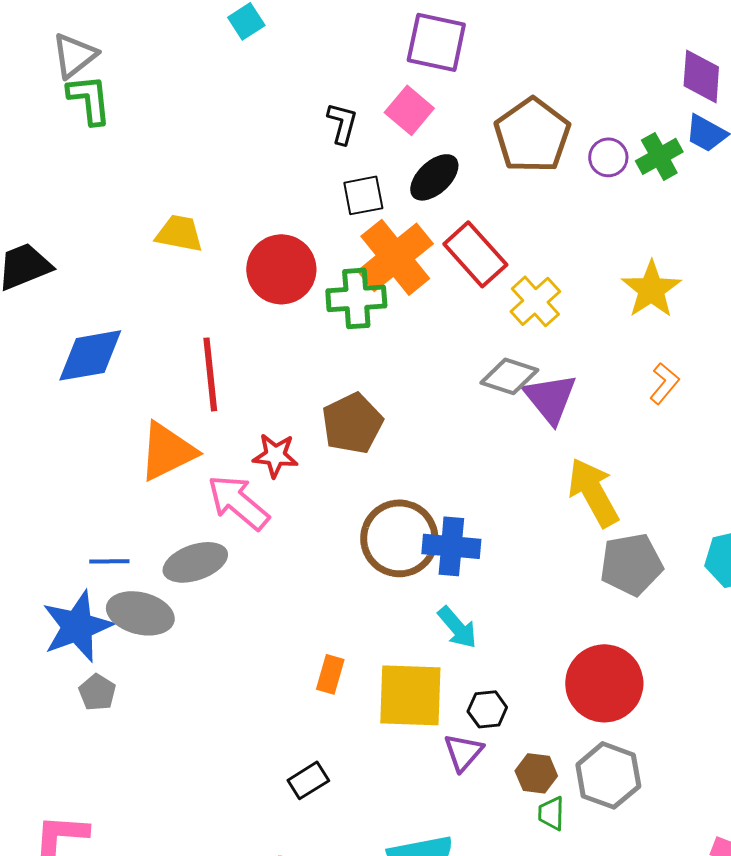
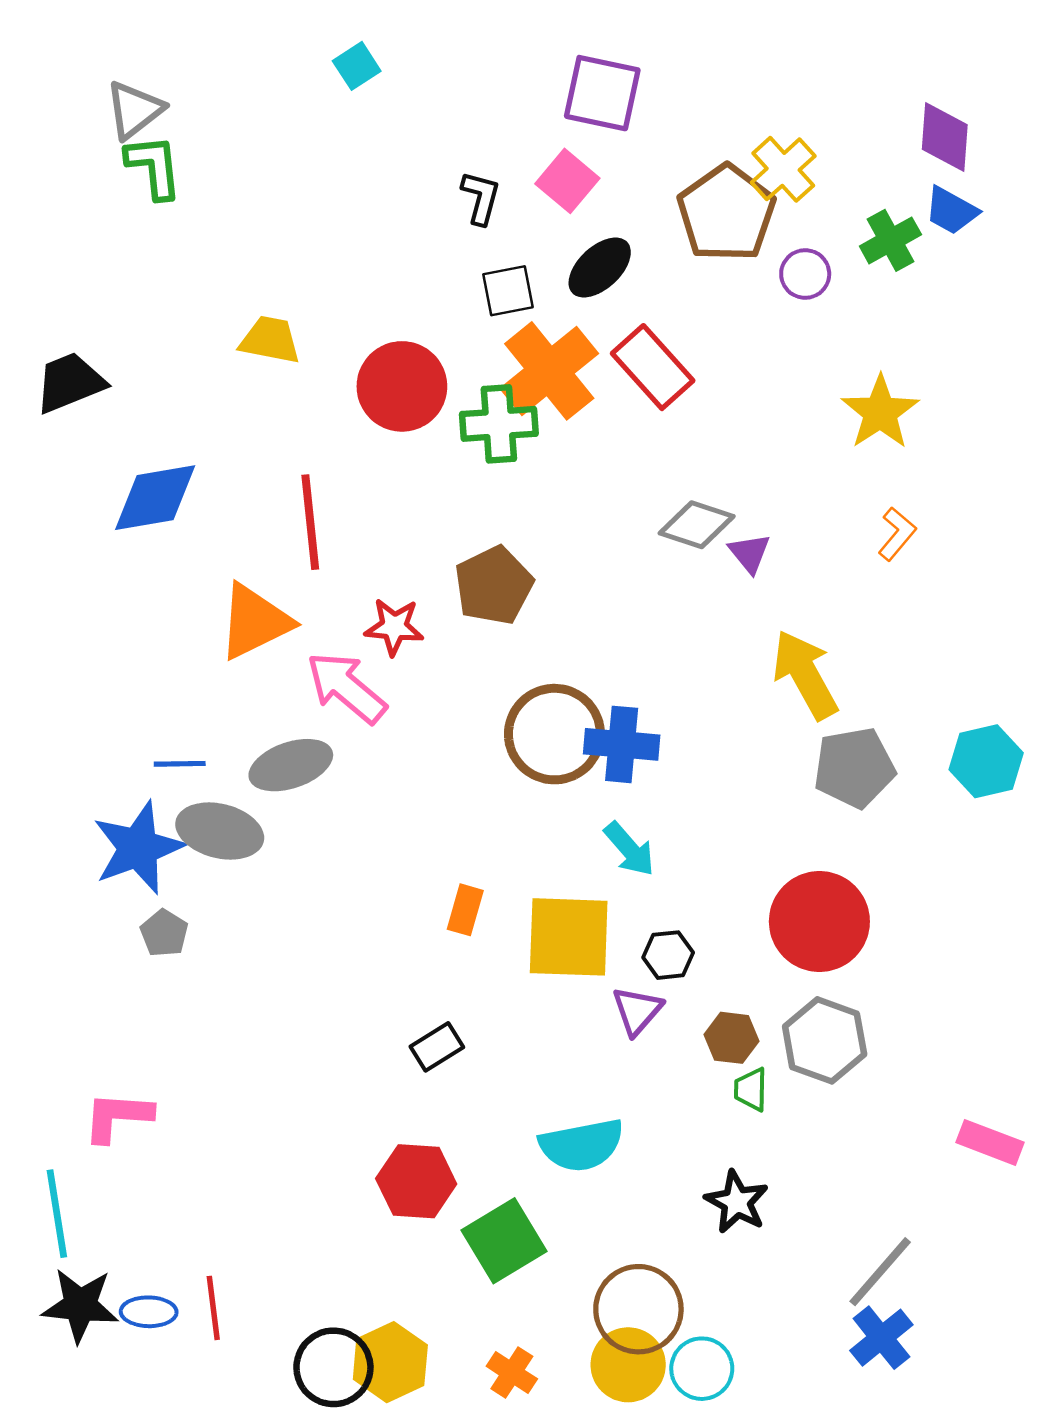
purple circle: (608, 157) -> (805, 274), moved
yellow cross: (535, 301) -> (783, 169), moved
purple triangle: (550, 398) -> (750, 553), size x0.6

